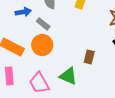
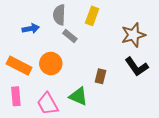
gray rectangle: (43, 24) -> (70, 36), moved

